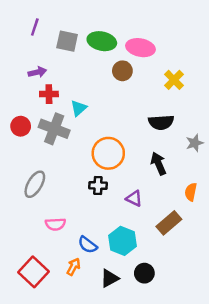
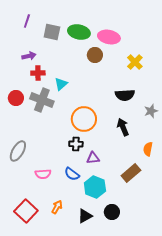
gray ellipse: (35, 184) -> (18, 151), moved
purple triangle: (134, 198) -> (93, 158), moved, turned -32
blue semicircle: (88, 245) -> (72, 174), moved

